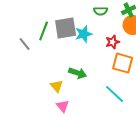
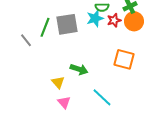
cyan star: (84, 34) -> (95, 18), moved
red star: (113, 42) -> (114, 20), moved
cyan line: (115, 94) -> (102, 97), moved

